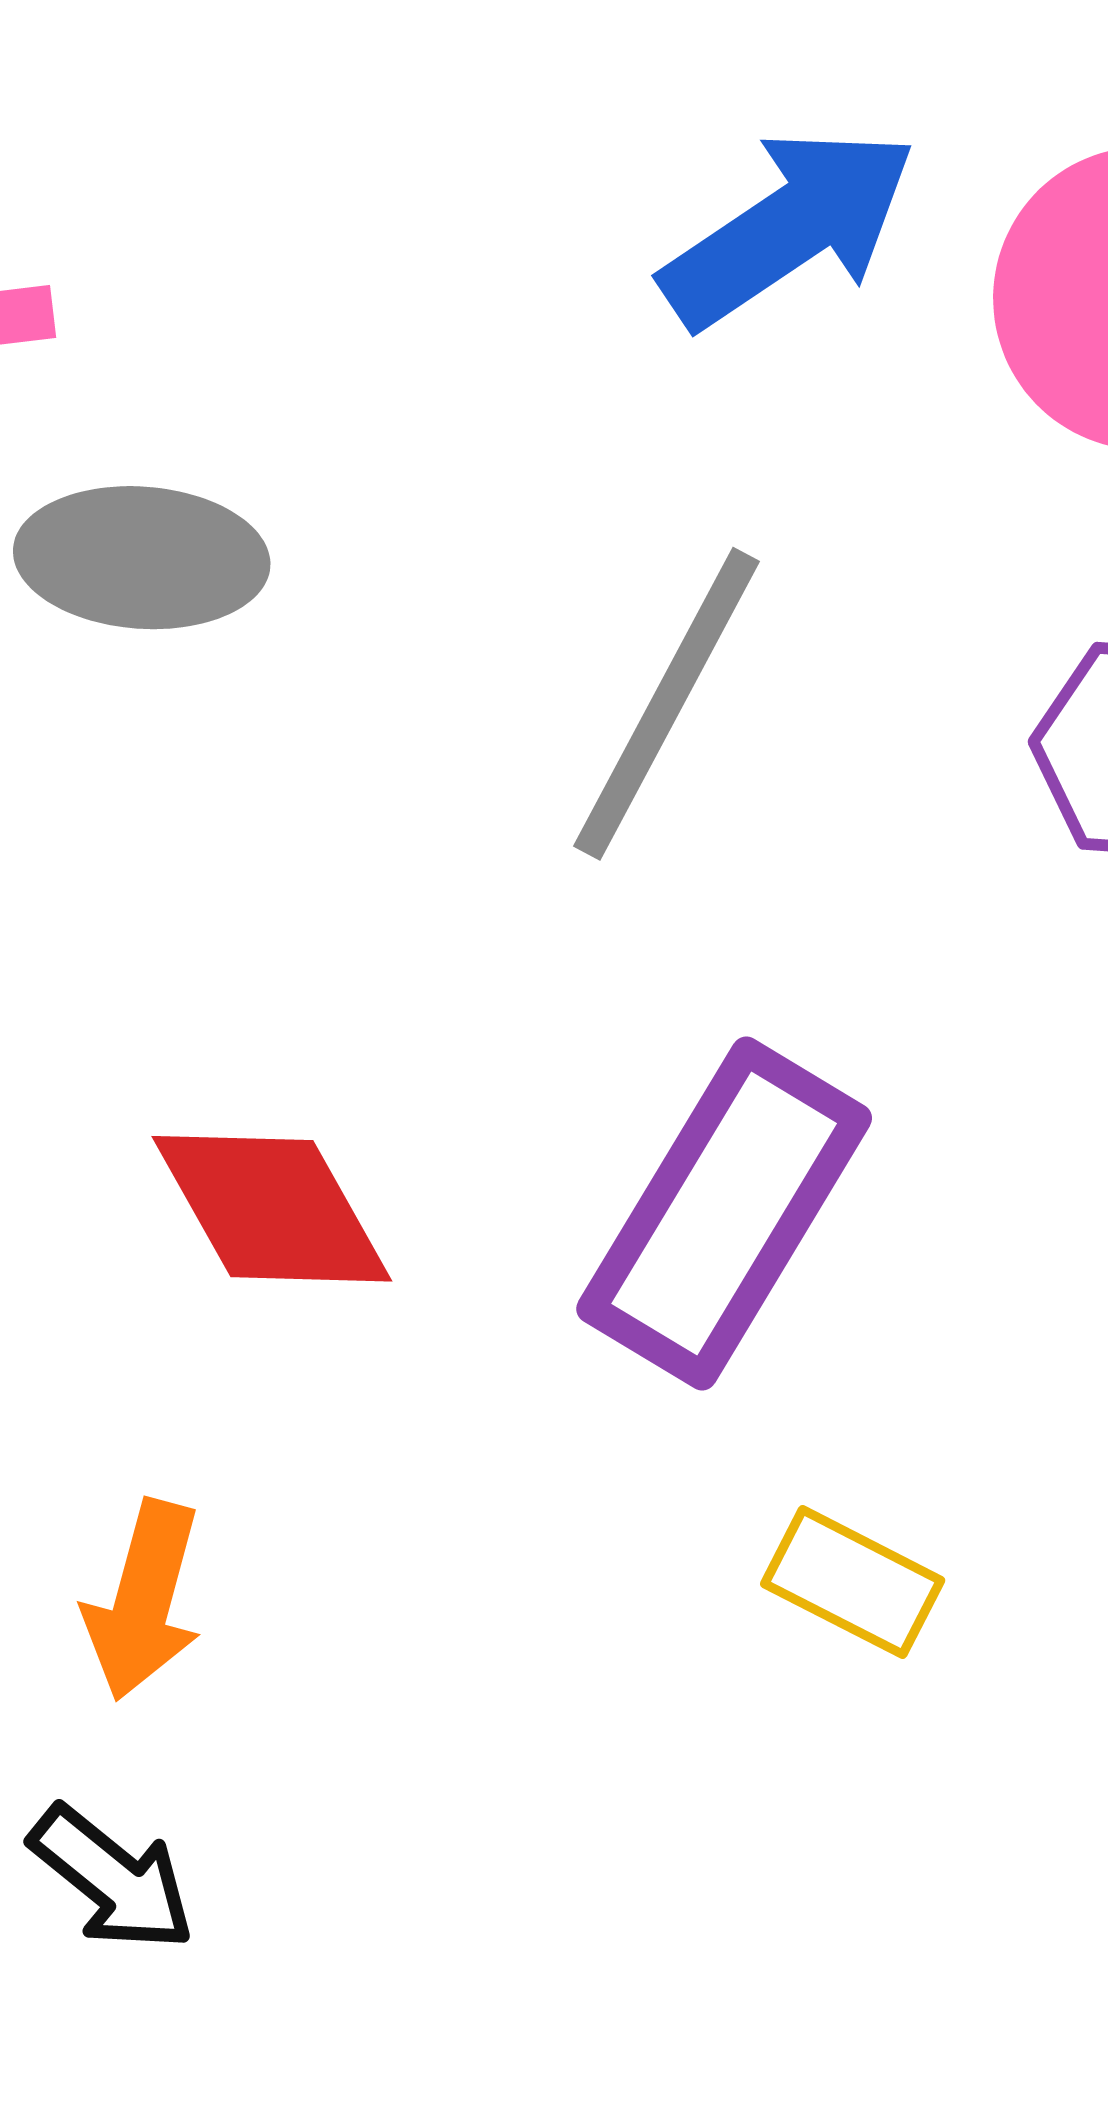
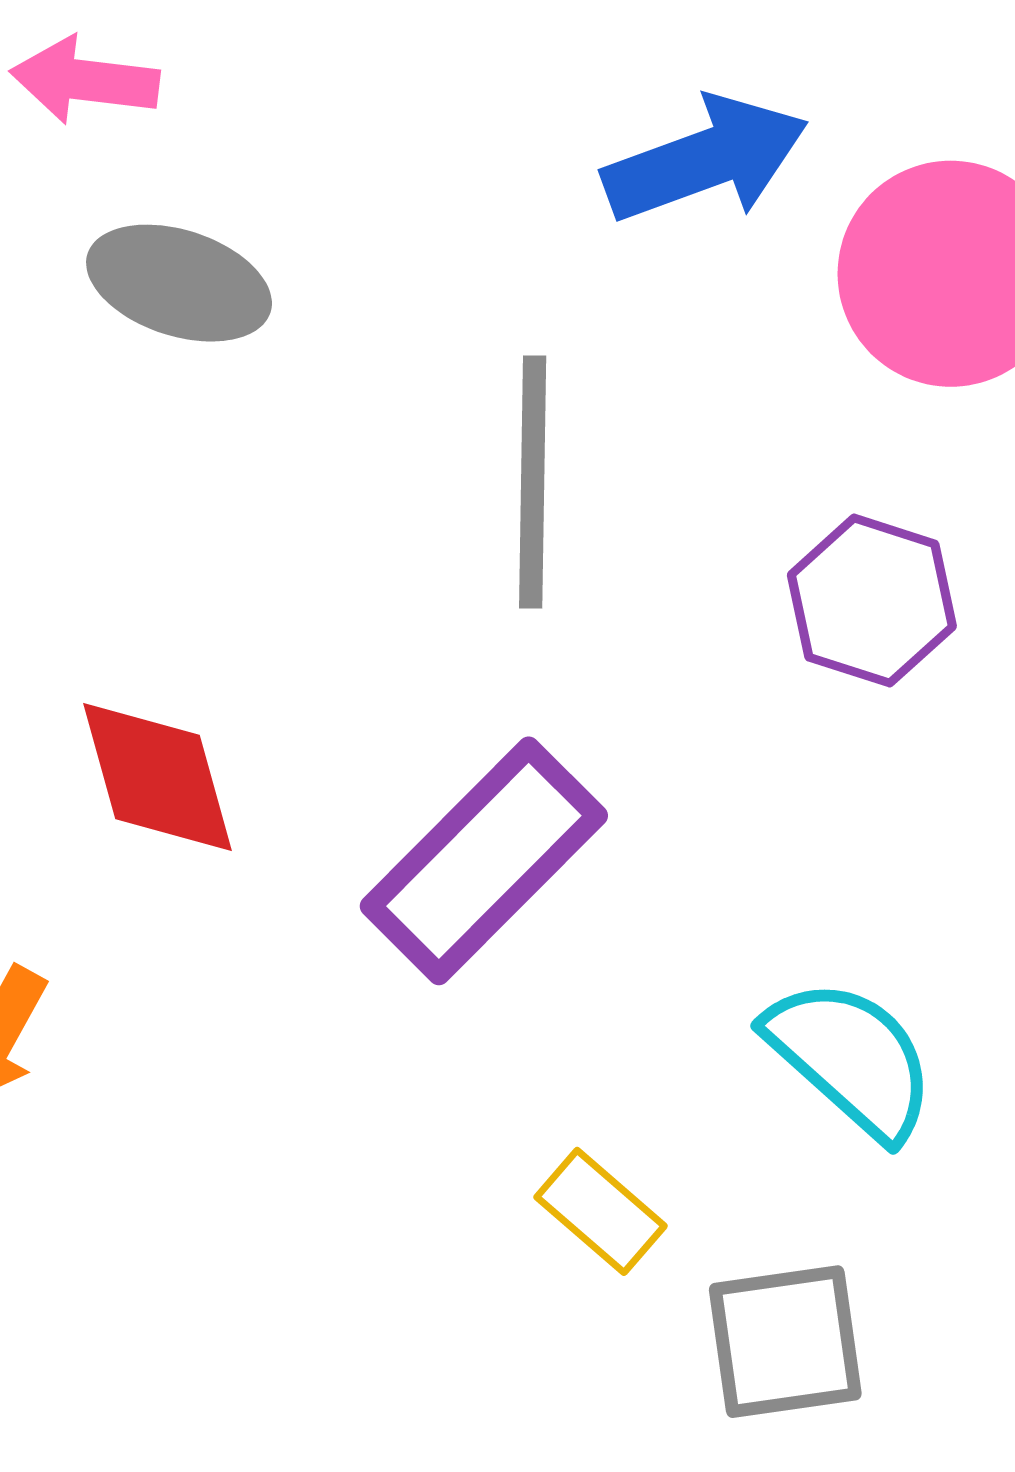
gray line: (667, 704) -> (533, 482), turned -41
yellow rectangle: (853, 1582) -> (601, 1211), moved

